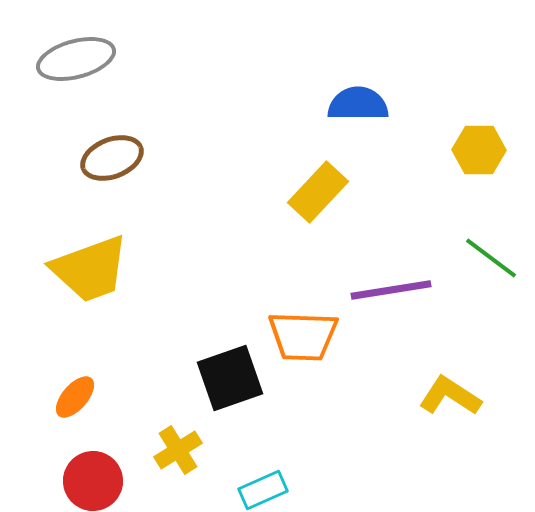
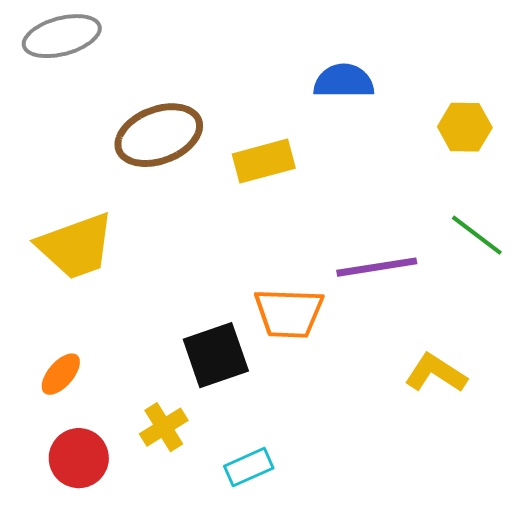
brown ellipse: (112, 158) -> (159, 135), moved, size x1.4
yellow rectangle: (318, 192) -> (264, 161), moved, turned 32

